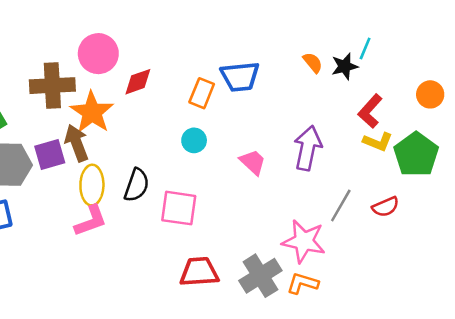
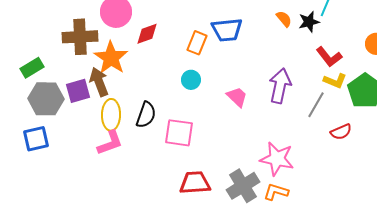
red L-shape: (370, 111) -> (329, 57), turned -80
gray line: (341, 206) -> (316, 105), moved

